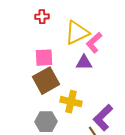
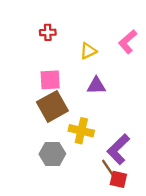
yellow triangle: (77, 33) -> (88, 51), size x0.6
pink L-shape: (94, 43) -> (128, 42), moved

